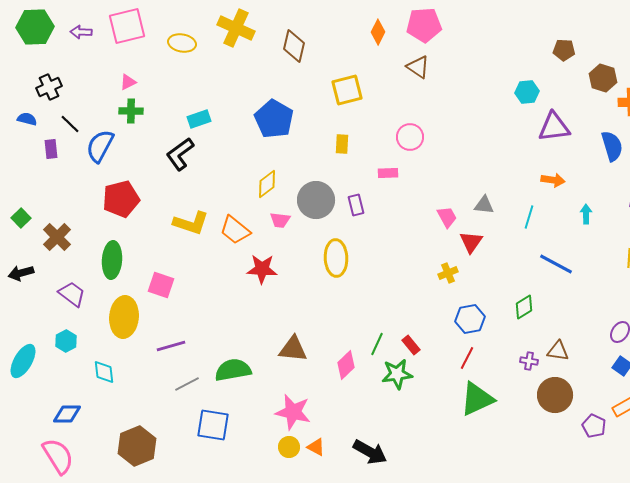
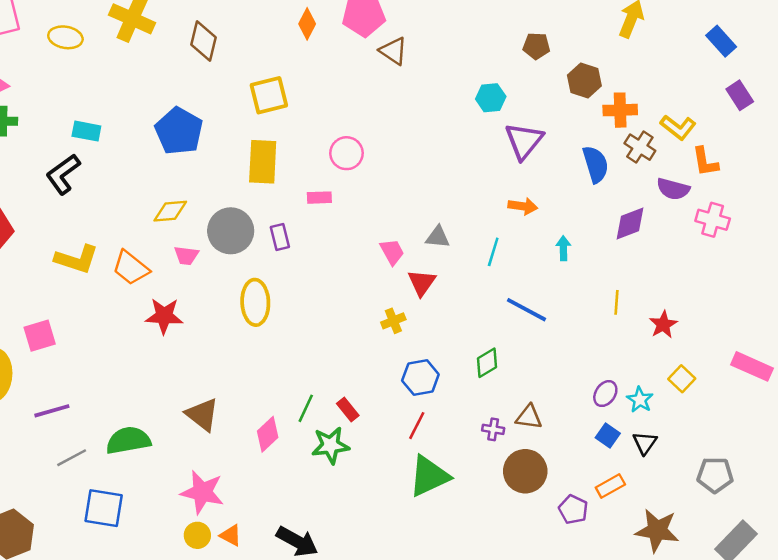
brown triangle: (418, 67) -> (393, 51), moved
cyan rectangle: (199, 119) -> (86, 131), turned 30
purple triangle: (554, 127) -> (524, 141), turned -44
yellow rectangle: (342, 144) -> (263, 162), size x1.8
yellow diamond: (267, 184) -> (170, 211), turned 32
pink square: (161, 285) -> (40, 336), turned -36
brown triangle: (293, 349) -> (202, 415), turned 32

